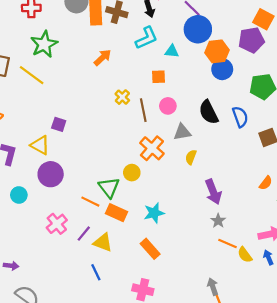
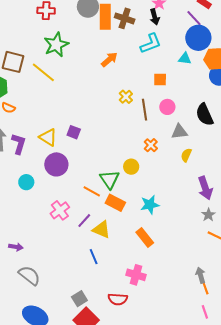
cyan triangle: (172, 51) -> (185, 59), moved
purple square: (59, 124) -> (74, 132), moved
orange cross: (152, 148) -> (151, 145), size x0.6

